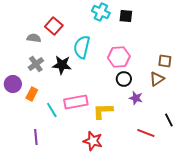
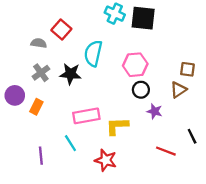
black square: (126, 16) -> (143, 18), size x1.6
cyan line: (52, 110) -> (70, 143), moved

